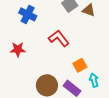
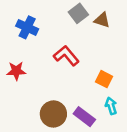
orange square: (80, 65) -> (104, 79), moved, turned -32

